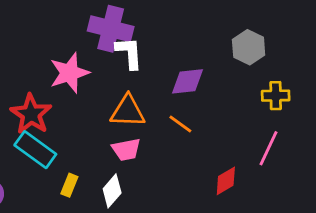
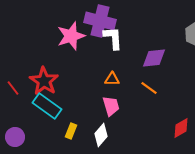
pink star: (69, 73) -> (71, 36), moved
orange triangle: (128, 111) -> (112, 79), size x0.6
pink trapezoid: (126, 150) -> (111, 106), turned -95

